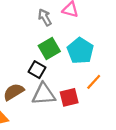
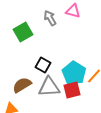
green square: (49, 49) -> (23, 32), moved
cyan pentagon: (80, 51) -> (74, 73), moved

